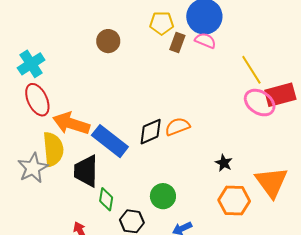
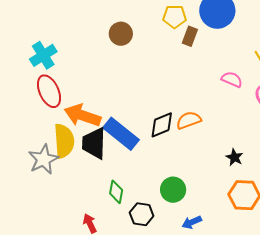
pink semicircle: (205, 41) -> (232, 79), moved
black trapezoid: (86, 171) -> (94, 143), moved

